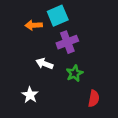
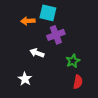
cyan square: (58, 16) -> (48, 13), turned 36
green star: (75, 73) -> (73, 61), moved

